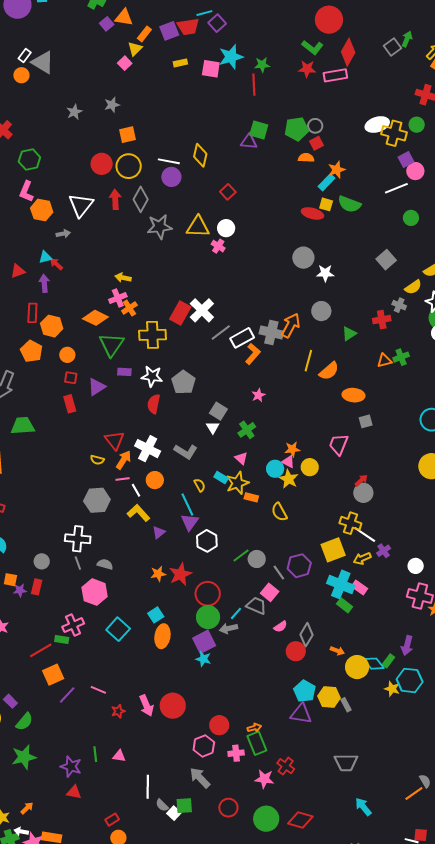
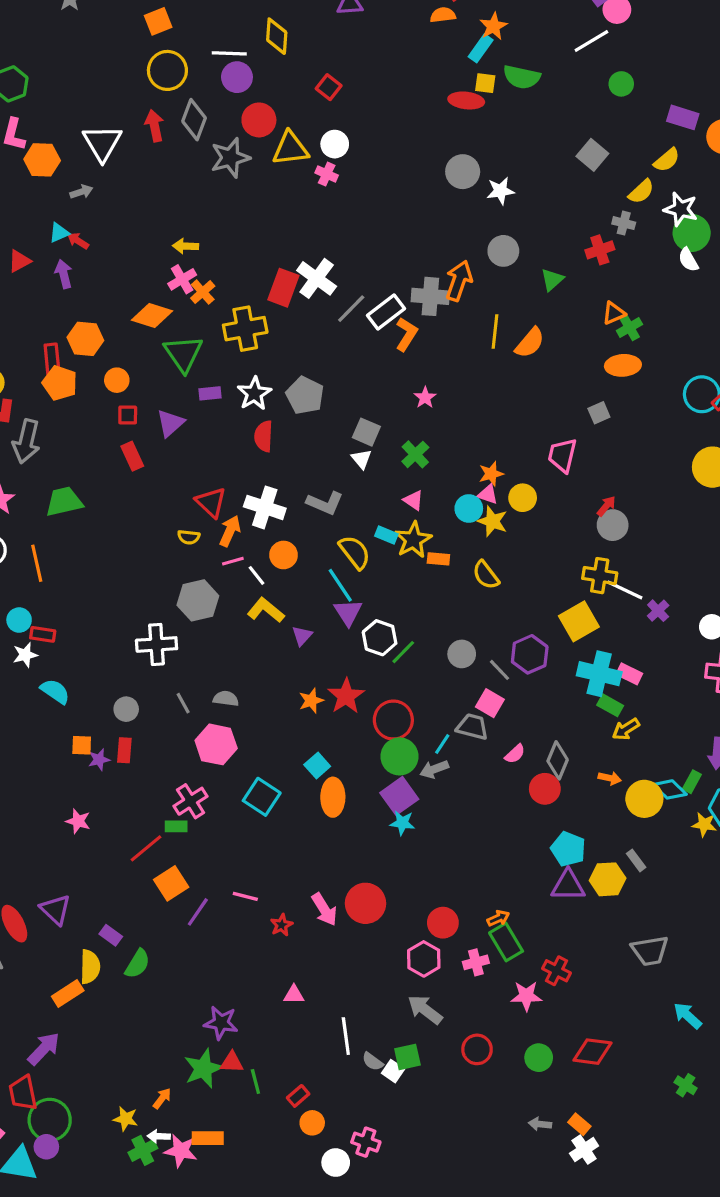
red circle: (102, 164) -> (259, 120), moved
red rectangle: (32, 313) -> (52, 359), moved
green cross: (401, 357) -> (629, 327), moved
white star: (152, 376) -> (254, 394), turned -30
orange ellipse: (354, 395) -> (623, 365), moved
yellow semicircle: (200, 485) -> (355, 552), size x1.6
white cross: (78, 539) -> (157, 644), moved
green line: (241, 556) -> (403, 652), moved
yellow arrow: (362, 558) -> (626, 729), moved
yellow hexagon: (329, 697) -> (608, 879), moved
green line: (95, 754) -> (255, 1081), moved
green star: (24, 757) -> (203, 1069), moved
green circle: (266, 819) -> (539, 1058), size x0.7

